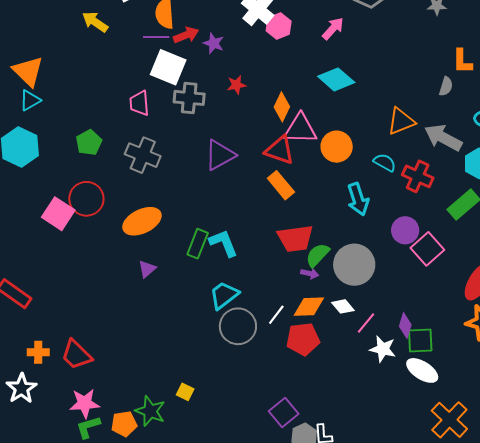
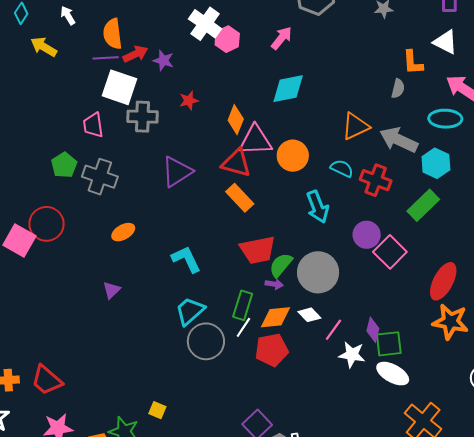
cyan diamond: (336, 79) -> (288, 89), turned -48
green pentagon: (89, 143) -> (64, 165), moved
orange ellipse: (142, 221) -> (123, 232), moved, size x0.6
green rectangle: (198, 244) -> (243, 305), moved

